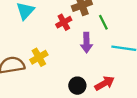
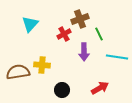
yellow cross: (39, 57) -> (42, 65), turned 35
black circle: (77, 86) -> (62, 90), moved

